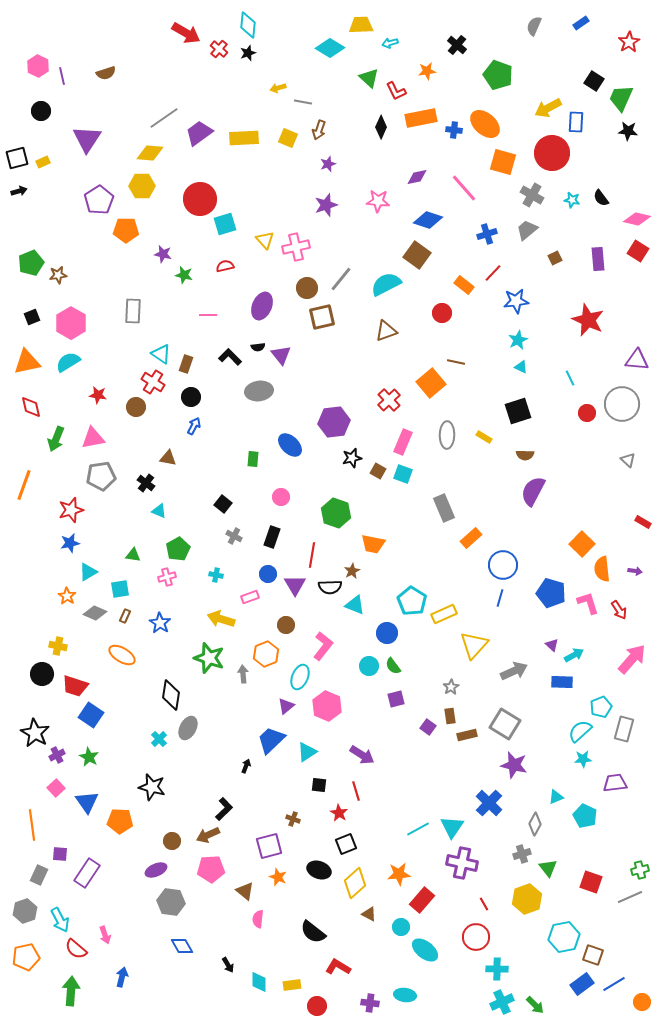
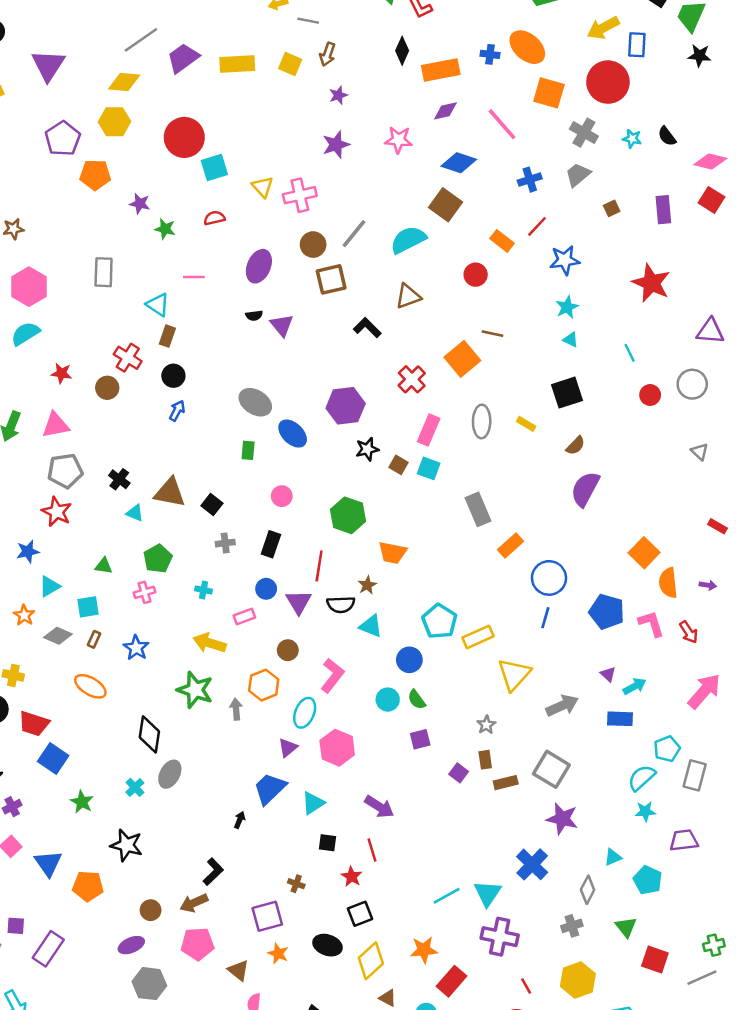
orange rectangle: (421, 118) -> (441, 70), moved
cyan triangle: (161, 354) -> (158, 305), moved
black L-shape: (230, 357) -> (367, 328), moved
gray ellipse: (259, 391) -> (255, 402), moved, turned 40
gray circle: (622, 404) -> (692, 384), size x0.7
brown semicircle: (525, 455) -> (575, 446), turned -48
brown triangle: (168, 458) -> (170, 492), moved, size x1.6
red star: (71, 510) -> (57, 512), moved, turned -30
gray cross: (234, 536) -> (225, 543), turned -35
green star: (89, 757) -> (82, 802), moved
green triangle: (548, 868) -> (626, 927), moved

